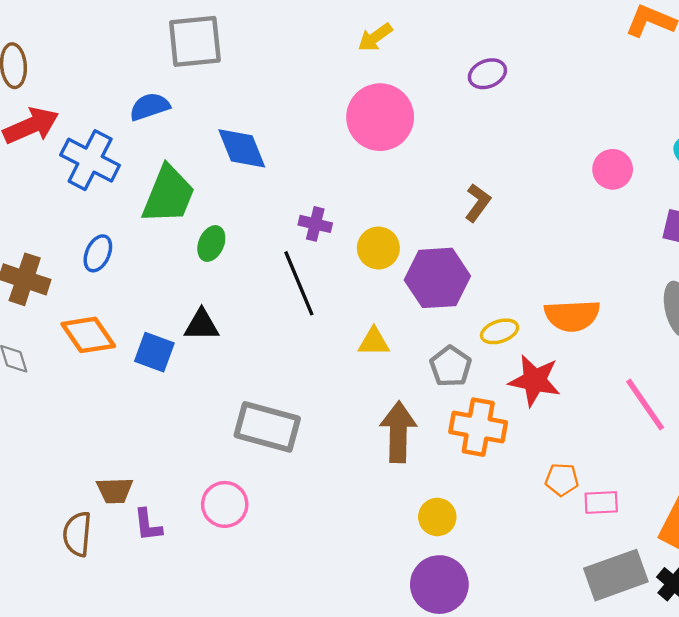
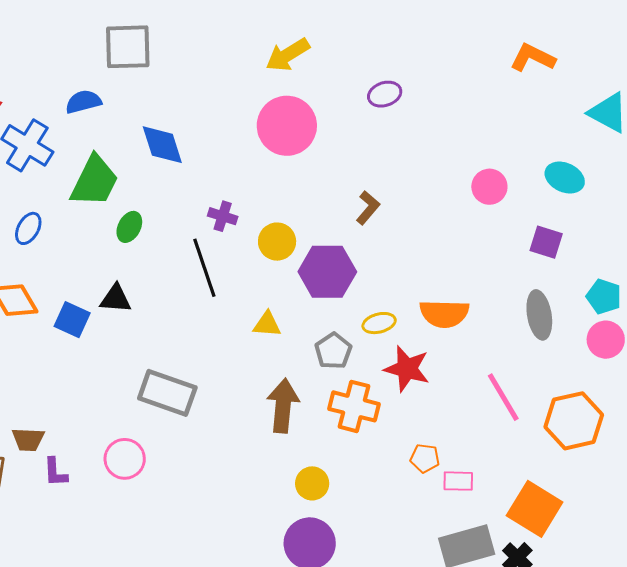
yellow arrow: (375, 37) -> (288, 55), size x1.4

